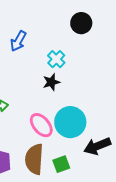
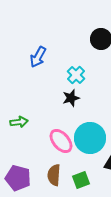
brown semicircle: (34, 159) -> (54, 175), size x0.7

